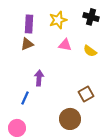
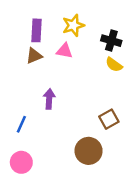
black cross: (91, 17) -> (111, 41), moved
pink triangle: (65, 45) -> (64, 51), moved
blue line: (25, 98) -> (21, 124), moved

